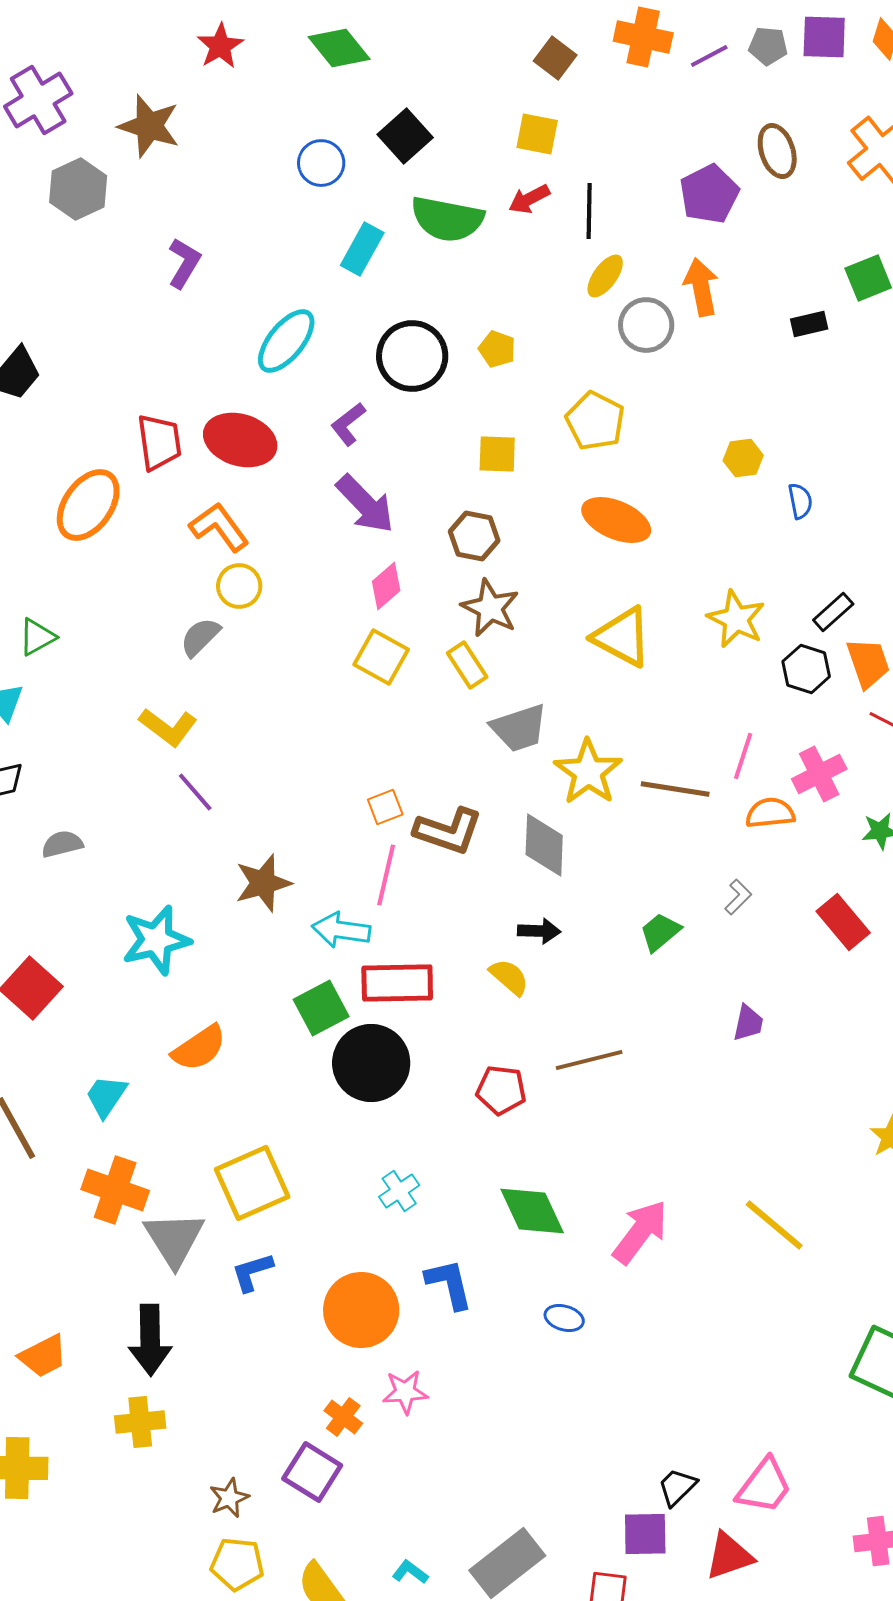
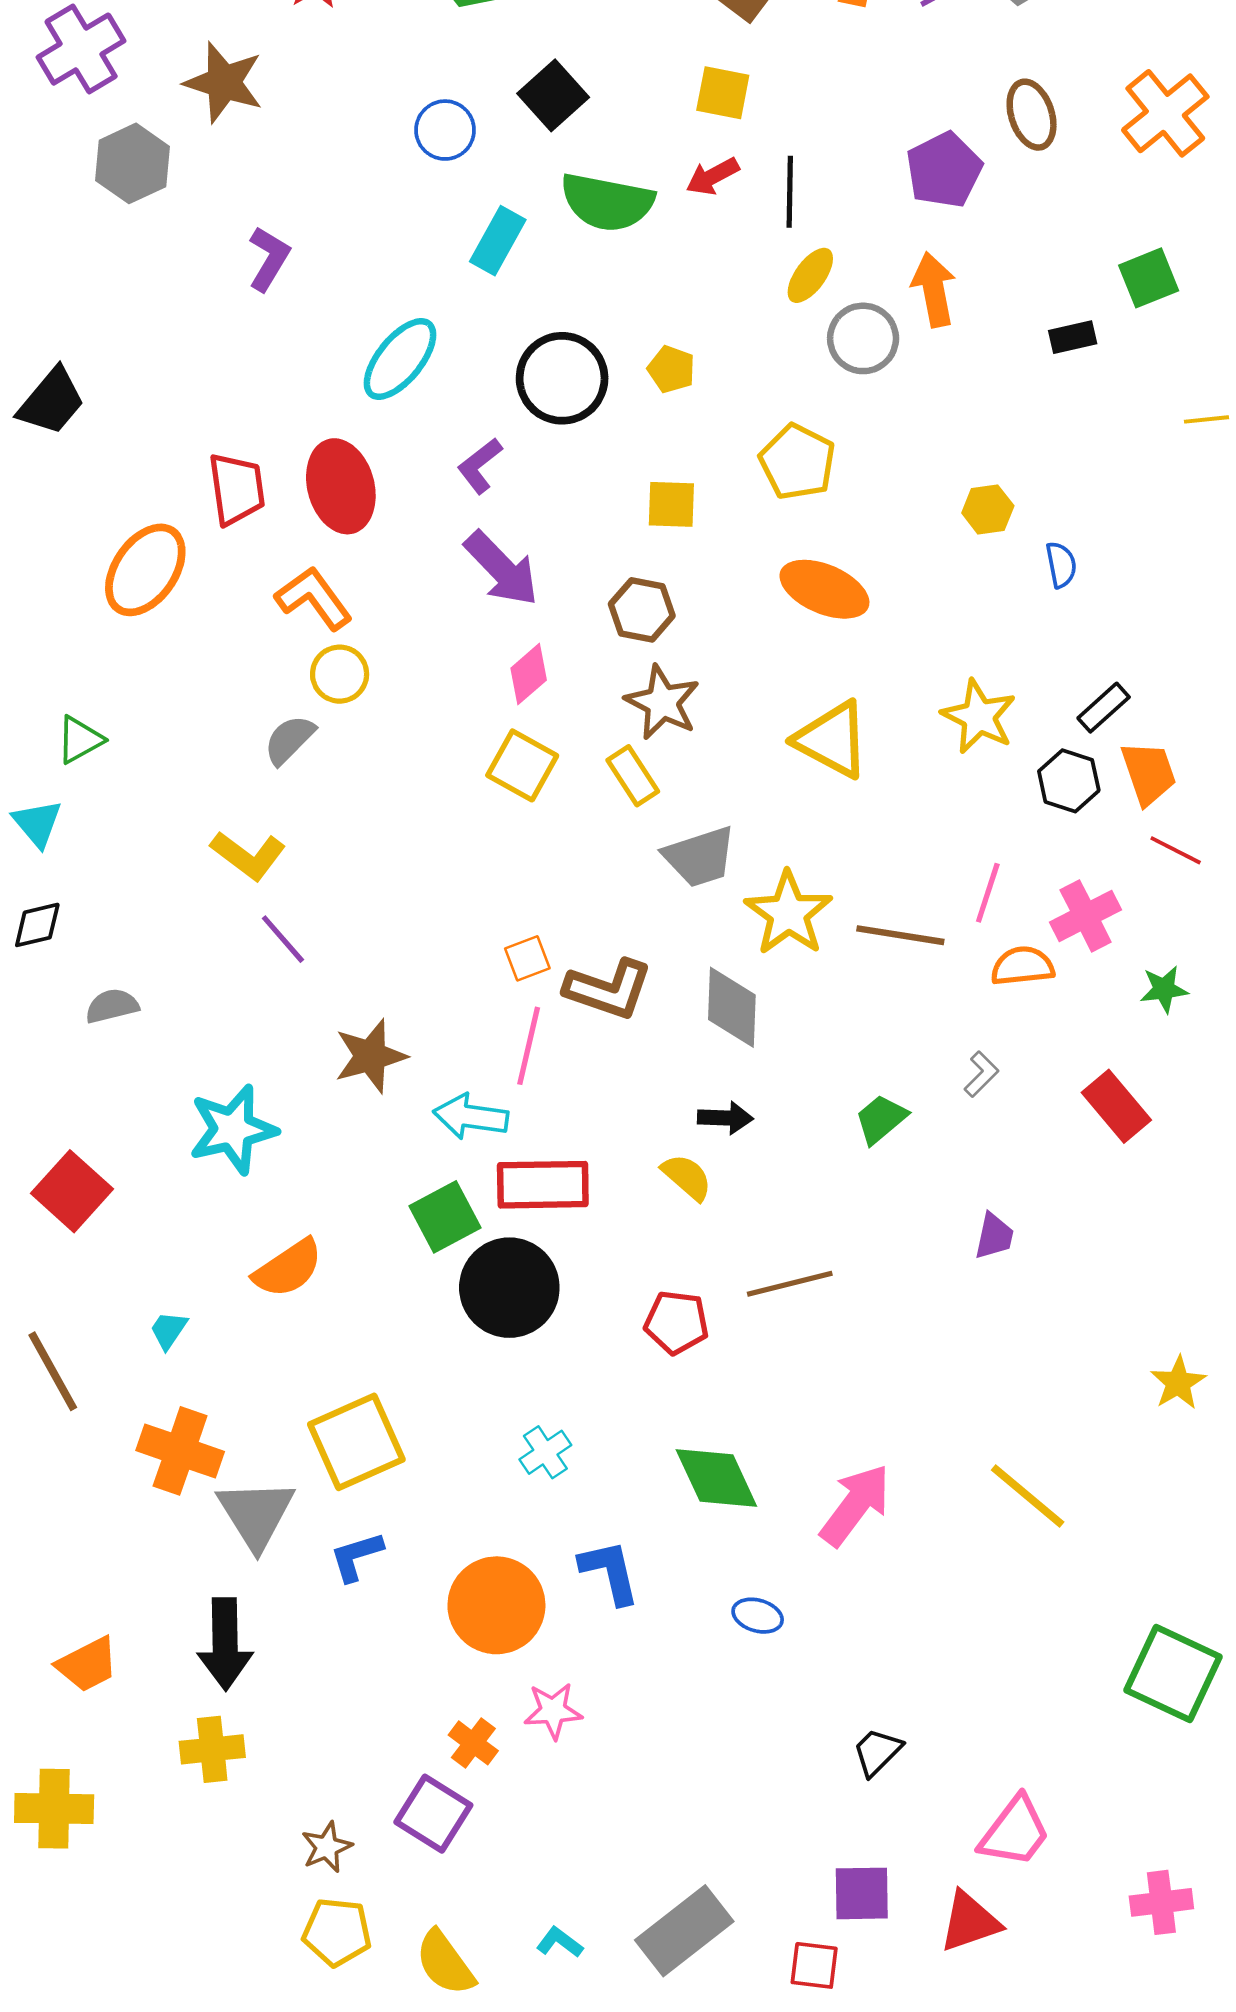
red ellipse: (240, 440) -> (341, 486), turned 58
cyan trapezoid: (106, 1096) -> (168, 1330), size x0.7
black trapezoid: (677, 1487) -> (877, 1752), moved

